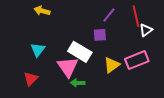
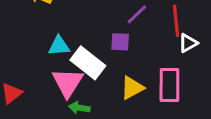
cyan triangle: (38, 50) -> (59, 46), moved, turned 42
pink rectangle: (137, 60) -> (169, 85), turned -75

